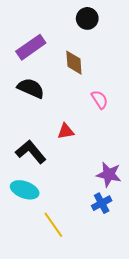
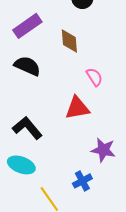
red triangle: (66, 131) -> (77, 108), moved, size x1.5
blue cross: (102, 203) -> (82, 181), moved

